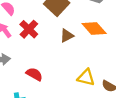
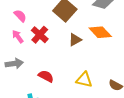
yellow triangle: (86, 78) -> (84, 80), moved

